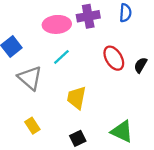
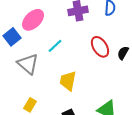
pink ellipse: (57, 24) -> (33, 20), moved, turned -40
yellow rectangle: (32, 126) -> (30, 105), turned 64

